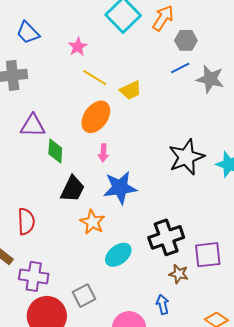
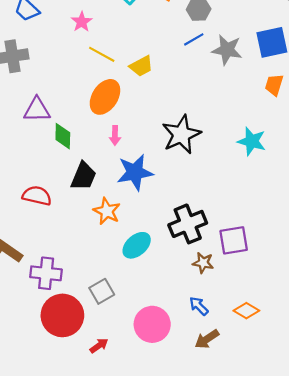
black star: (186, 157) -> (181, 134), moved
red semicircle: (26, 221) -> (37, 196), moved, turned -72
blue arrow: (163, 304) -> (199, 306), moved, turned -30

